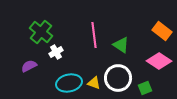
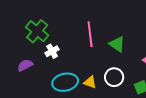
white circle: (118, 78) -> (114, 77), size x0.7

